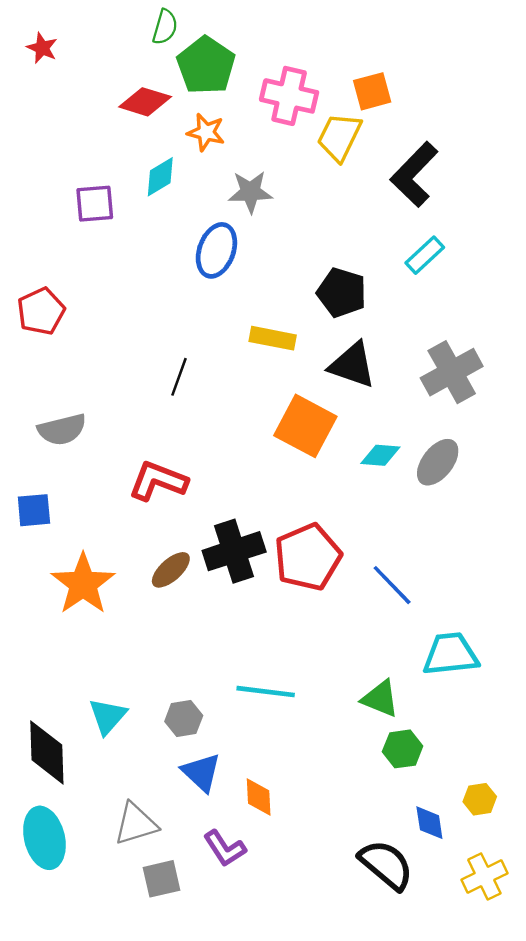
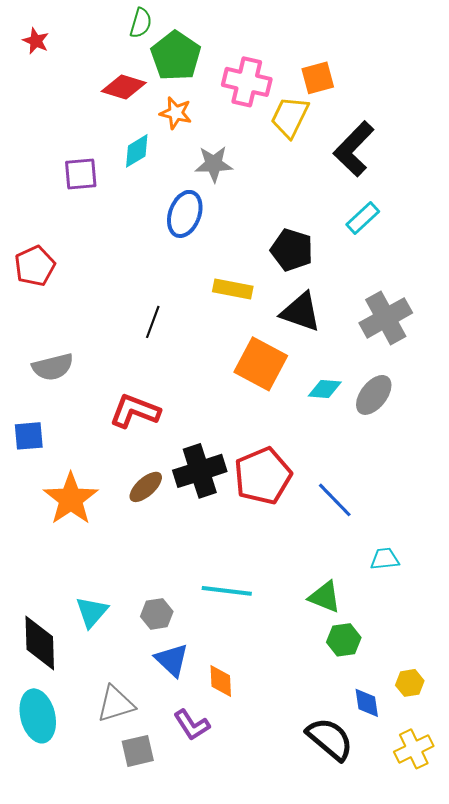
cyan trapezoid: (451, 654) -> (385, 559), size x0.6

